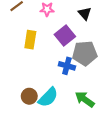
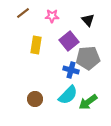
cyan semicircle: (48, 97) -> (68, 95), moved
green arrow: (85, 99) -> (88, 102), turned -72

